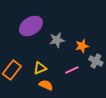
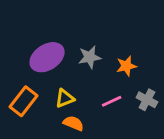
purple ellipse: (31, 26) -> (47, 57), moved
gray cross: (96, 61) -> (147, 100), moved

